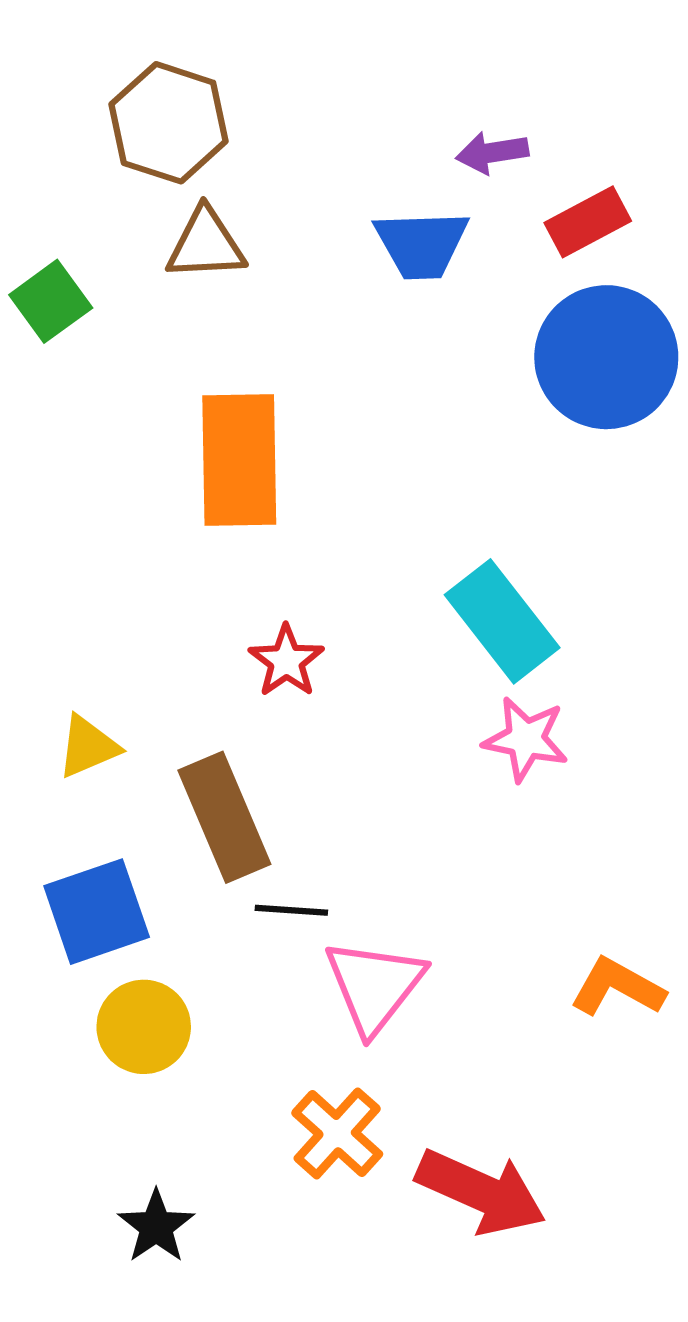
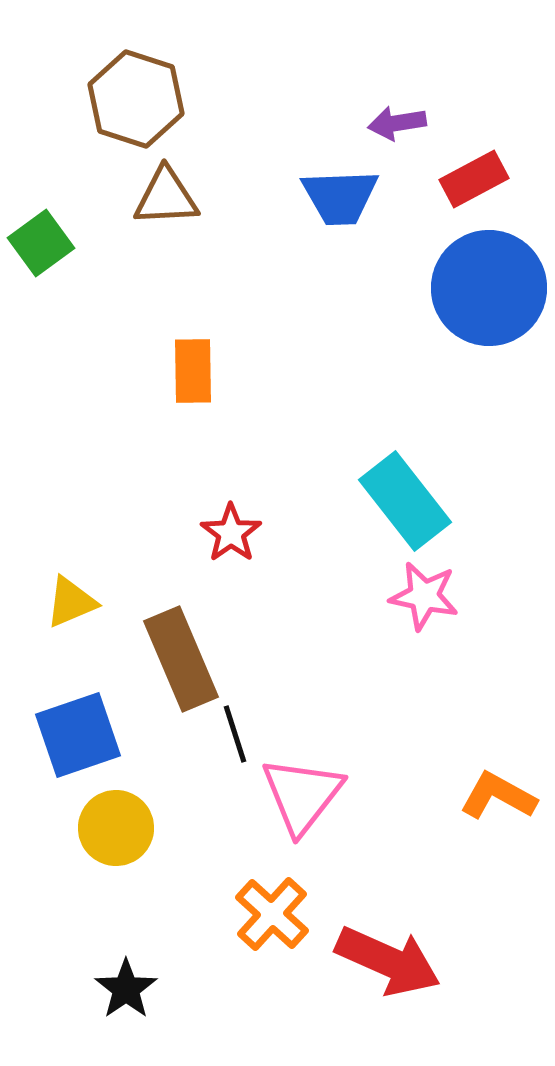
orange rectangle: (239, 460) -> (193, 371), size x0.6
black line: (291, 910) -> (235, 734), turned 68

